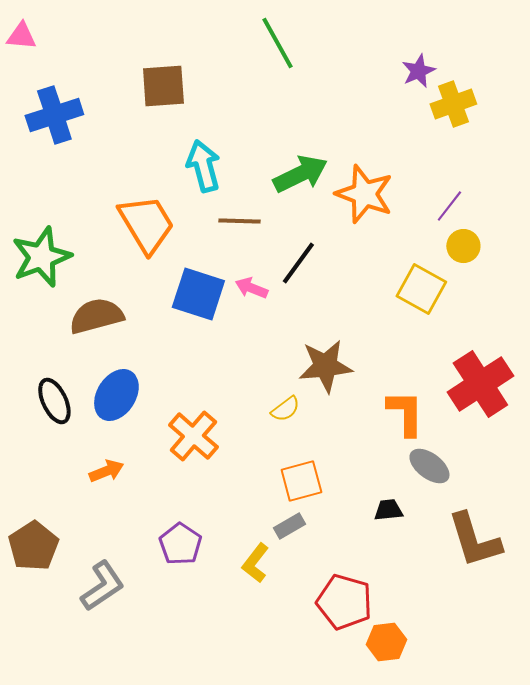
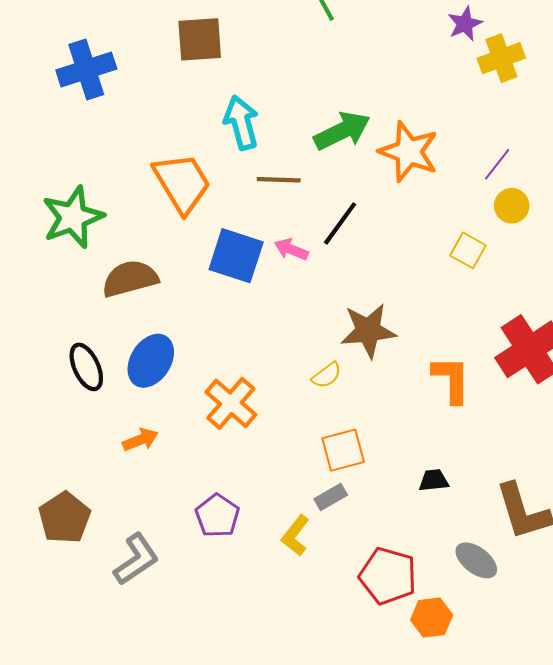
yellow square: (421, 289) -> (468, 250), size x0.7
gray ellipse: (429, 466) -> (476, 560), moved

